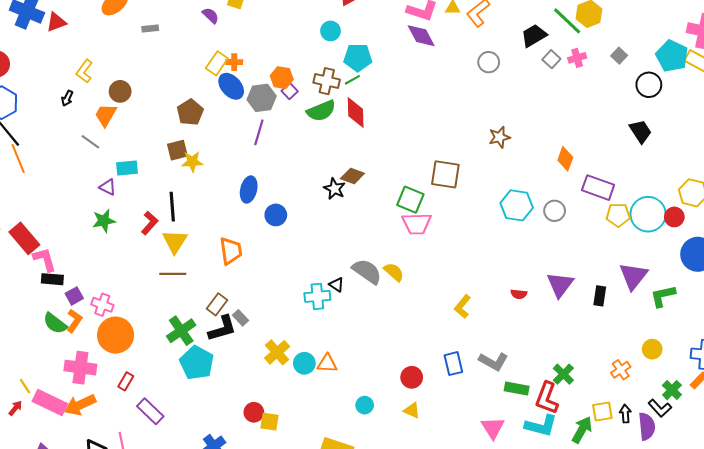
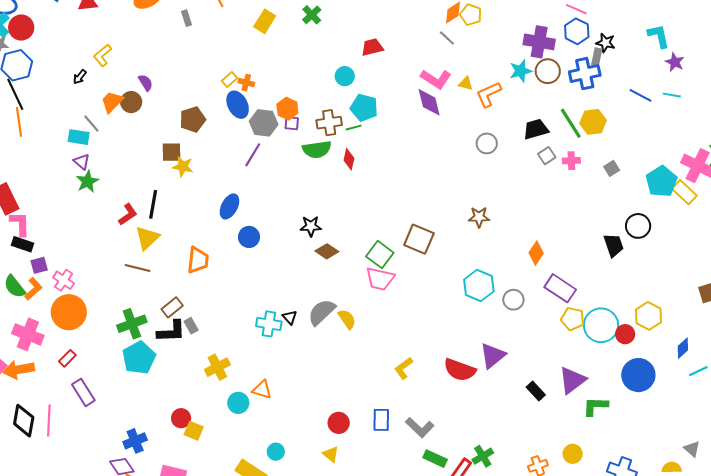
purple semicircle: (211, 16) -> (146, 83), moved
gray rectangle: (150, 29) -> (186, 18), moved, turned 63
yellow rectangle: (217, 63) -> (230, 80), size x0.7
brown cross: (327, 81) -> (329, 123), turned -35
black circle: (649, 85) -> (638, 226), moved
brown circle: (120, 91) -> (131, 102), moved
purple square: (290, 91) -> (292, 123), turned 35
red diamond: (356, 113) -> (349, 159), size x0.7
cyan rectangle: (127, 168) -> (79, 137), moved
brown diamond: (352, 176) -> (327, 251), moved
purple triangle: (108, 187) -> (82, 162), moved
black star: (334, 189) -> (311, 226), turned 30
green star: (104, 221) -> (87, 181), moved, turned -30
gray semicircle: (367, 271) -> (322, 312), turned -92
purple triangle: (560, 285) -> (493, 356), moved
red semicircle: (519, 294) -> (460, 370), size x2.0
black rectangle: (600, 296) -> (536, 391), turned -66
cyan circle: (304, 363) -> (238, 403), moved
cyan circle: (365, 405) -> (276, 452), moved

